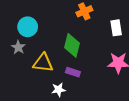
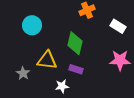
white rectangle: (116, 28) -> (118, 26), turned -49
gray star: (18, 47) -> (23, 73), moved

